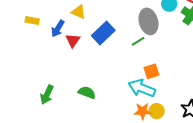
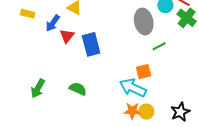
blue rectangle: (103, 33) -> (91, 44), moved, turned -65
green line: (138, 41) -> (159, 46), moved

